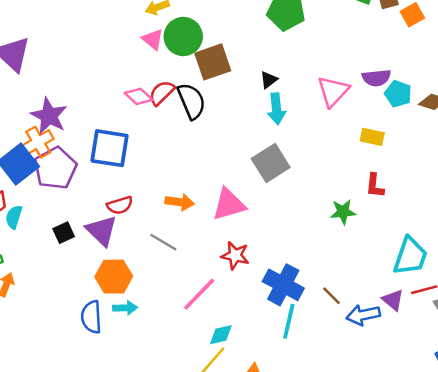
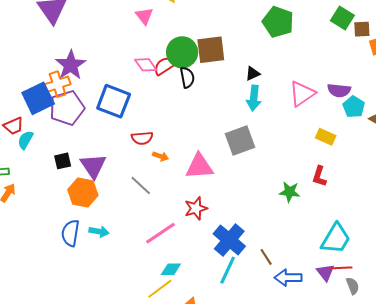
green circle: (183, 37) -> (182, 52), moved
pink triangle: (153, 39) -> (144, 16), moved
black semicircle: (191, 101) -> (187, 77), size x0.7
orange arrow: (180, 202) -> (161, 156), size x0.7
red semicircle: (120, 205) -> (142, 138), moved
red star: (235, 256) -> (196, 208), turned 30
orange hexagon: (114, 277) -> (83, 193), moved
purple triangle: (393, 300) -> (325, 272), moved

